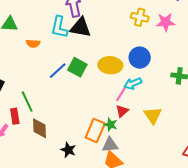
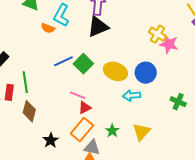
pink star: (165, 22) -> (169, 44), moved
cyan L-shape: (59, 27) -> (61, 15), moved
black triangle: (81, 28) -> (98, 27), turned -50
pink line: (121, 94) -> (78, 95), moved, turned 63
red triangle: (122, 111) -> (85, 108), moved
green star: (111, 125) -> (112, 131), moved

